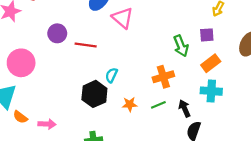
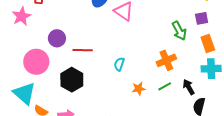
purple circle: (57, 33) -> (57, 38), moved
red line: (86, 45) -> (83, 50), moved
orange rectangle: (211, 63) -> (208, 44), turned -66
black hexagon: (94, 94) -> (72, 80), moved

